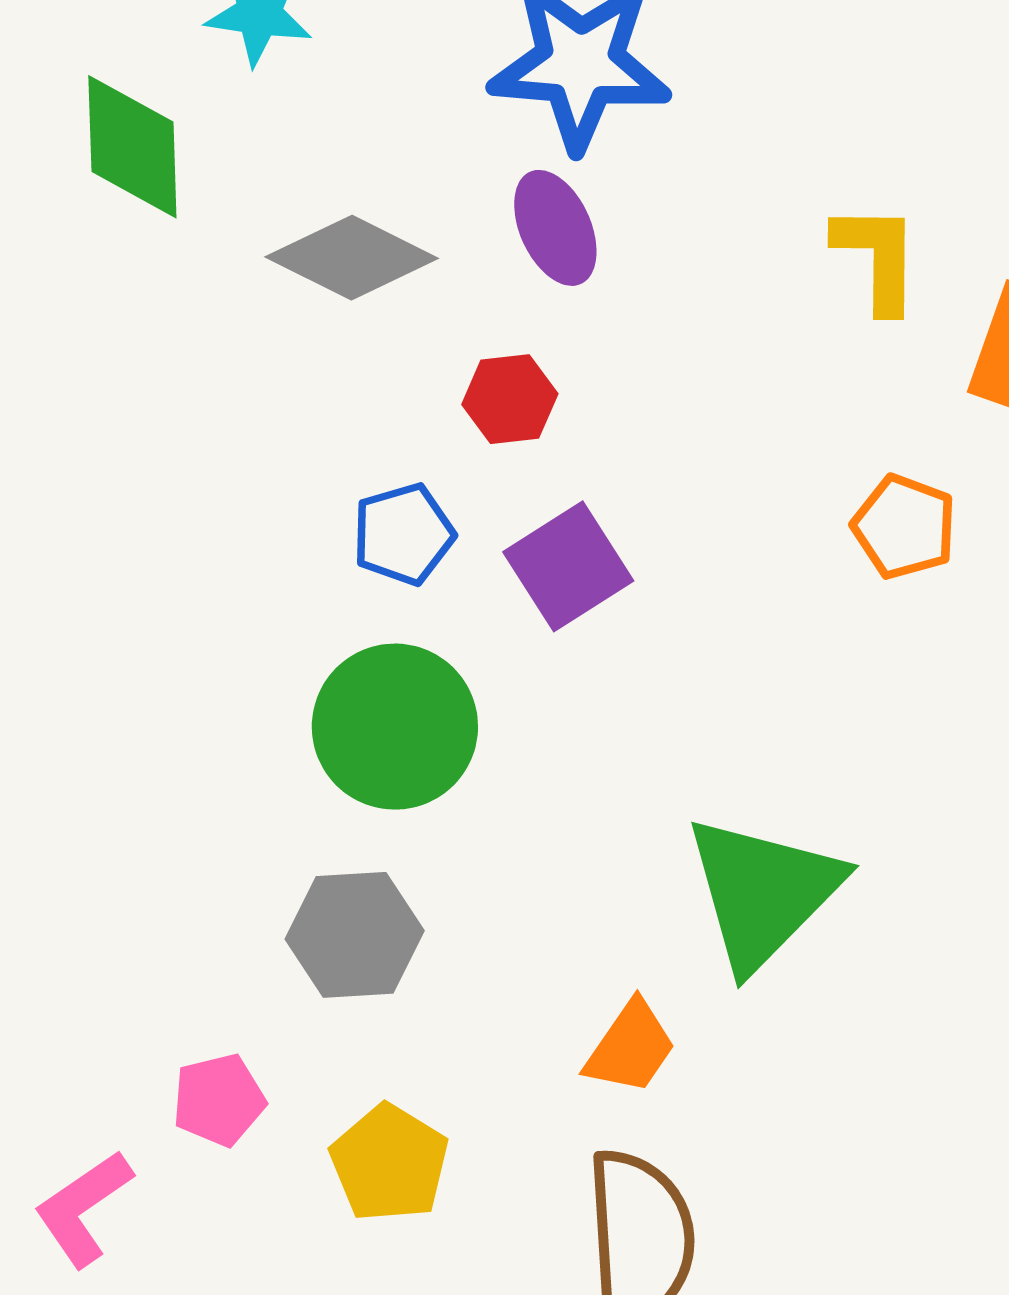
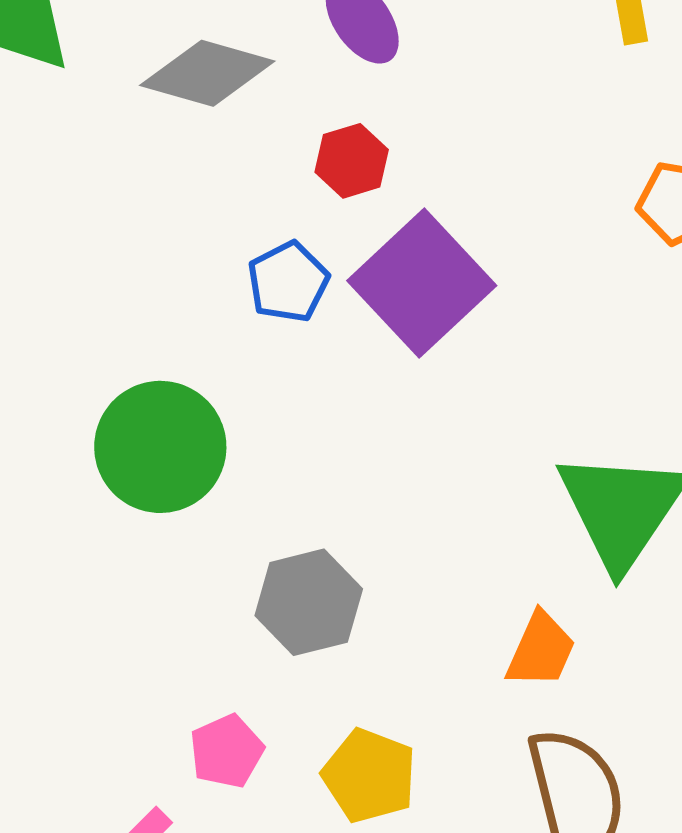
purple square: (568, 566) -> (422, 283), size x1.4
green circle: (395, 727) -> (160, 447), moved

